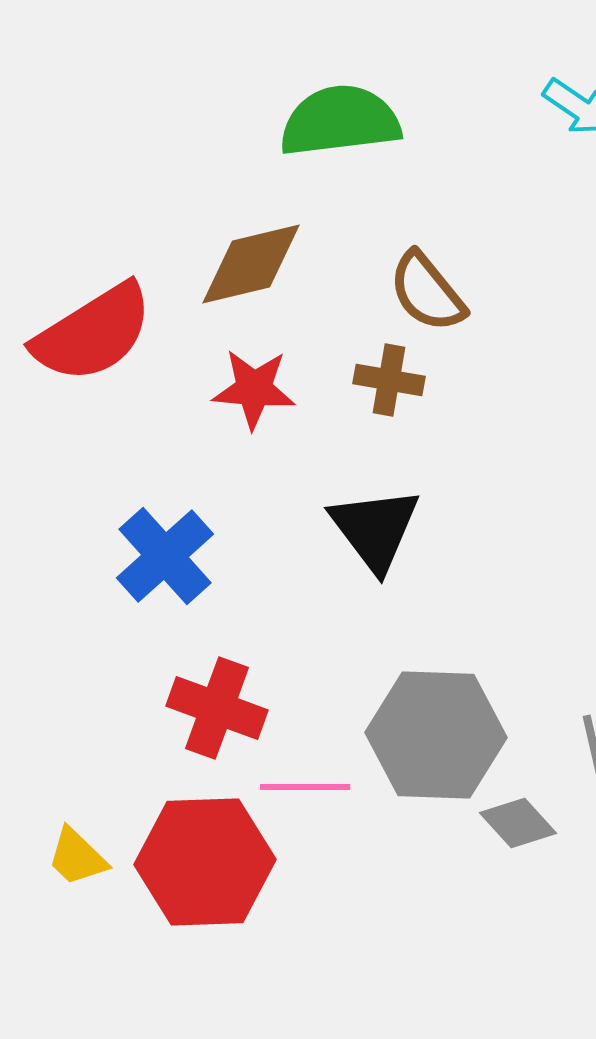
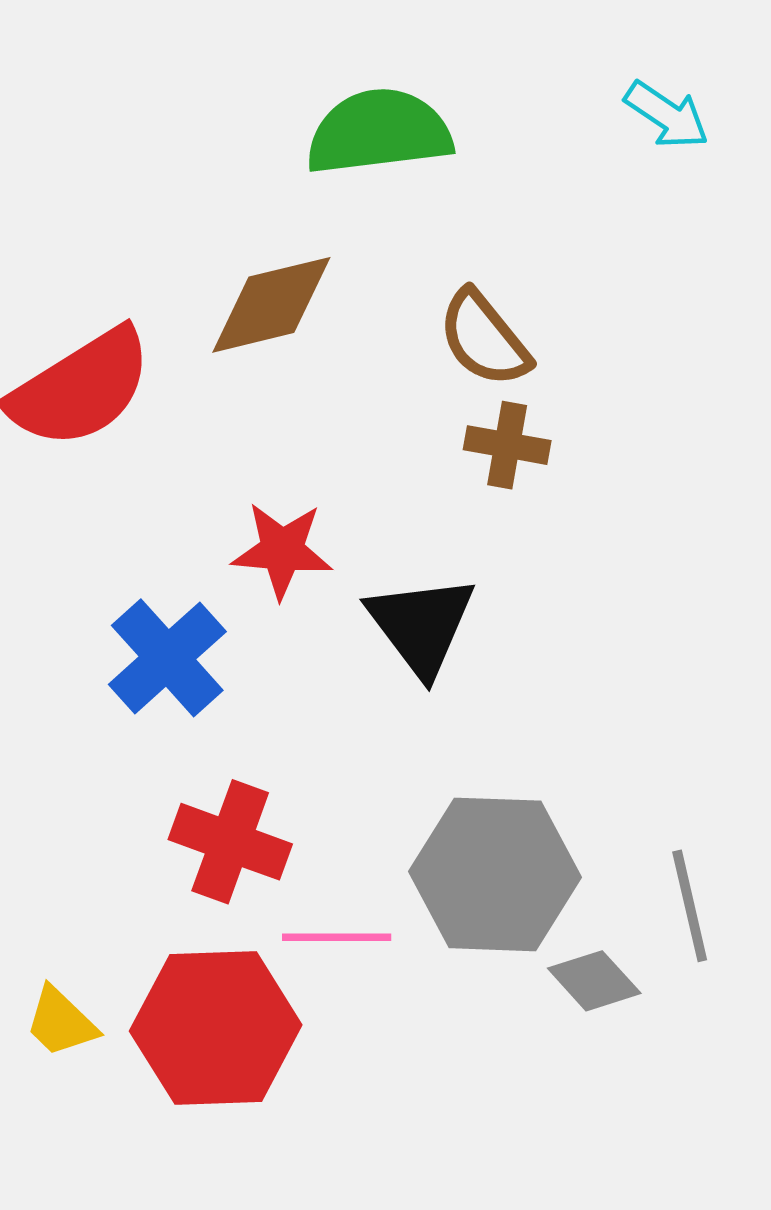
brown cross: (389, 380) -> (507, 445), moved
red star: (254, 389) -> (282, 550), moved

